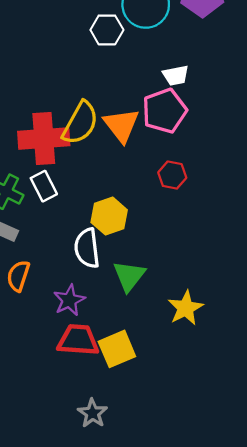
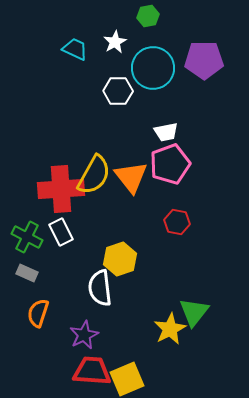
white trapezoid: (176, 75) -> (166, 132), moved
green triangle: (129, 276) -> (194, 312), moved
yellow star: (186, 308) -> (170, 329), moved

